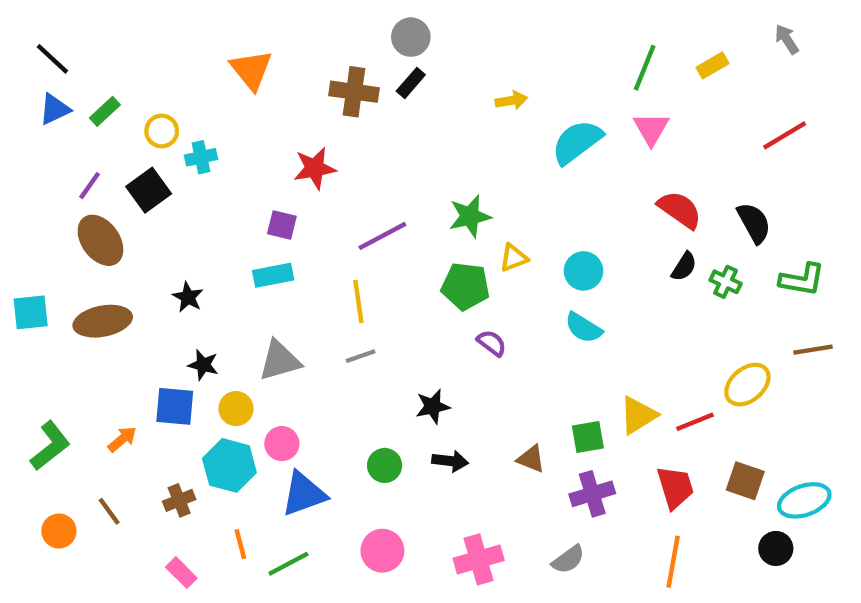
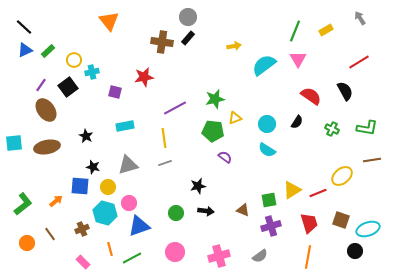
orange triangle: (251, 70) -> (109, 21), moved
black semicircle: (754, 223) -> (345, 91), moved
purple square: (282, 225) -> (115, 92), moved
black semicircle: (684, 267) -> (297, 122), moved

